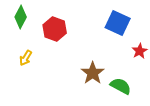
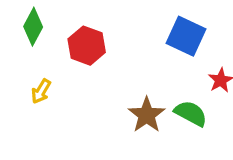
green semicircle: (121, 86) -> (191, 113), moved

